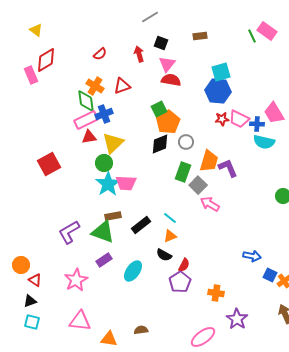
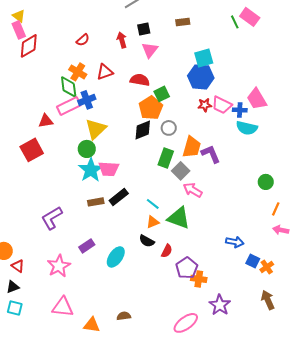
black square: (161, 43) -> (144, 29), turned -32
pink rectangle: (31, 75) -> (19, 30), moved
red semicircle: (171, 80) -> (140, 80), moved
green square: (159, 109) -> (162, 94), moved
red triangle: (89, 137) -> (46, 121), moved
black rectangle: (141, 225) -> (119, 197), moved
green triangle: (103, 232) -> (179, 218), moved
purple pentagon: (180, 282) -> (187, 268), moved

